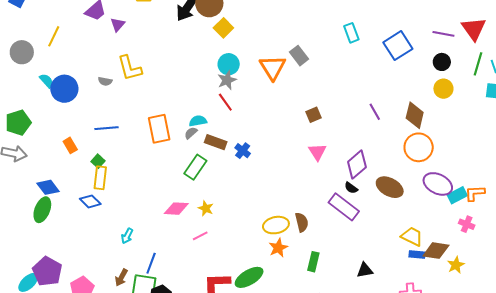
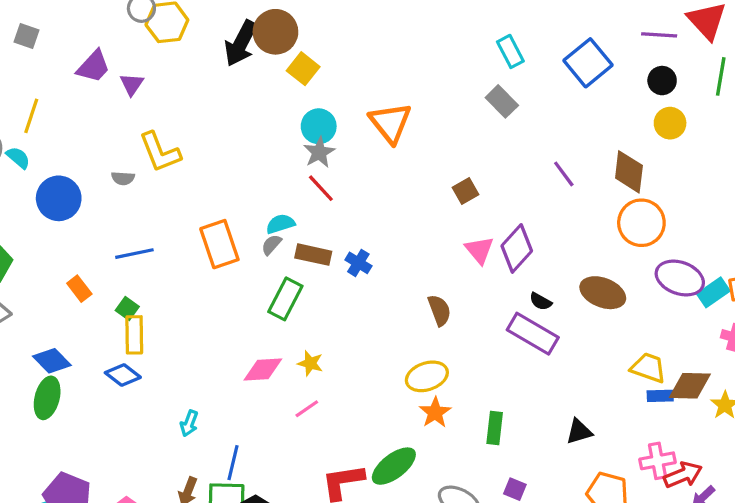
gray rectangle: (299, 56) -> (502, 101), moved
cyan semicircle: (46, 81) -> (18, 158), moved
purple diamond: (357, 164) -> (517, 248), moved
brown semicircle: (302, 222) -> (439, 310), moved

